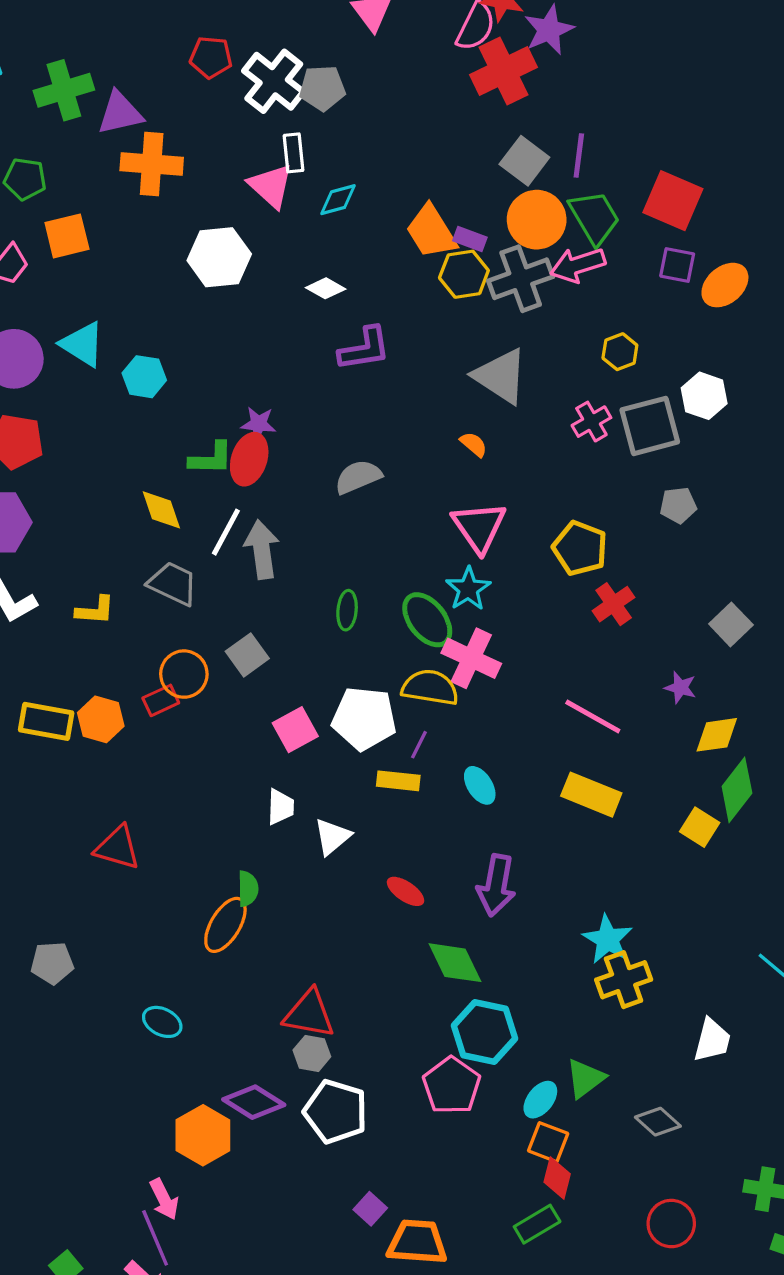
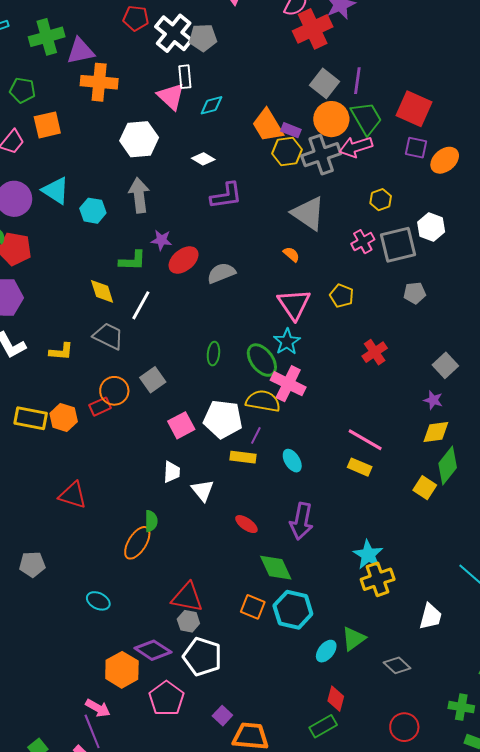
red ellipse: (249, 459) -> (184, 260), moved, turned 32
yellow pentagon: (580, 548) -> (342, 296), moved, size x0.7
gray arrow: (262, 550) -> (139, 195), moved
purple star: (680, 687) -> (433, 400), moved
pink line: (593, 717) -> (365, 440), moved
yellow rectangle: (591, 795) -> (360, 467), size x0.7
white triangle: (332, 837) -> (203, 490), turned -30
pink pentagon: (452, 1086) -> (166, 698), moved
orange square: (548, 1142) -> (253, 607), moved
pink arrow: (164, 1199) -> (98, 708), turned -35

